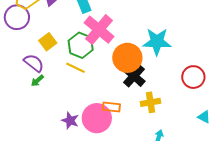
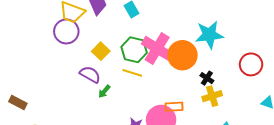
pink cross: (99, 30) -> (157, 48), moved
black cross: (134, 76) -> (207, 78), moved, size x0.6
green arrow: (37, 81) -> (104, 91), moved

